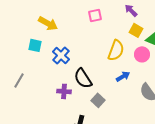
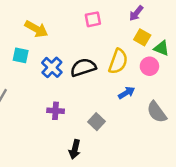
purple arrow: (131, 10) -> (136, 13), turned -96
black semicircle: (83, 78) -> (83, 67), moved, turned 105

